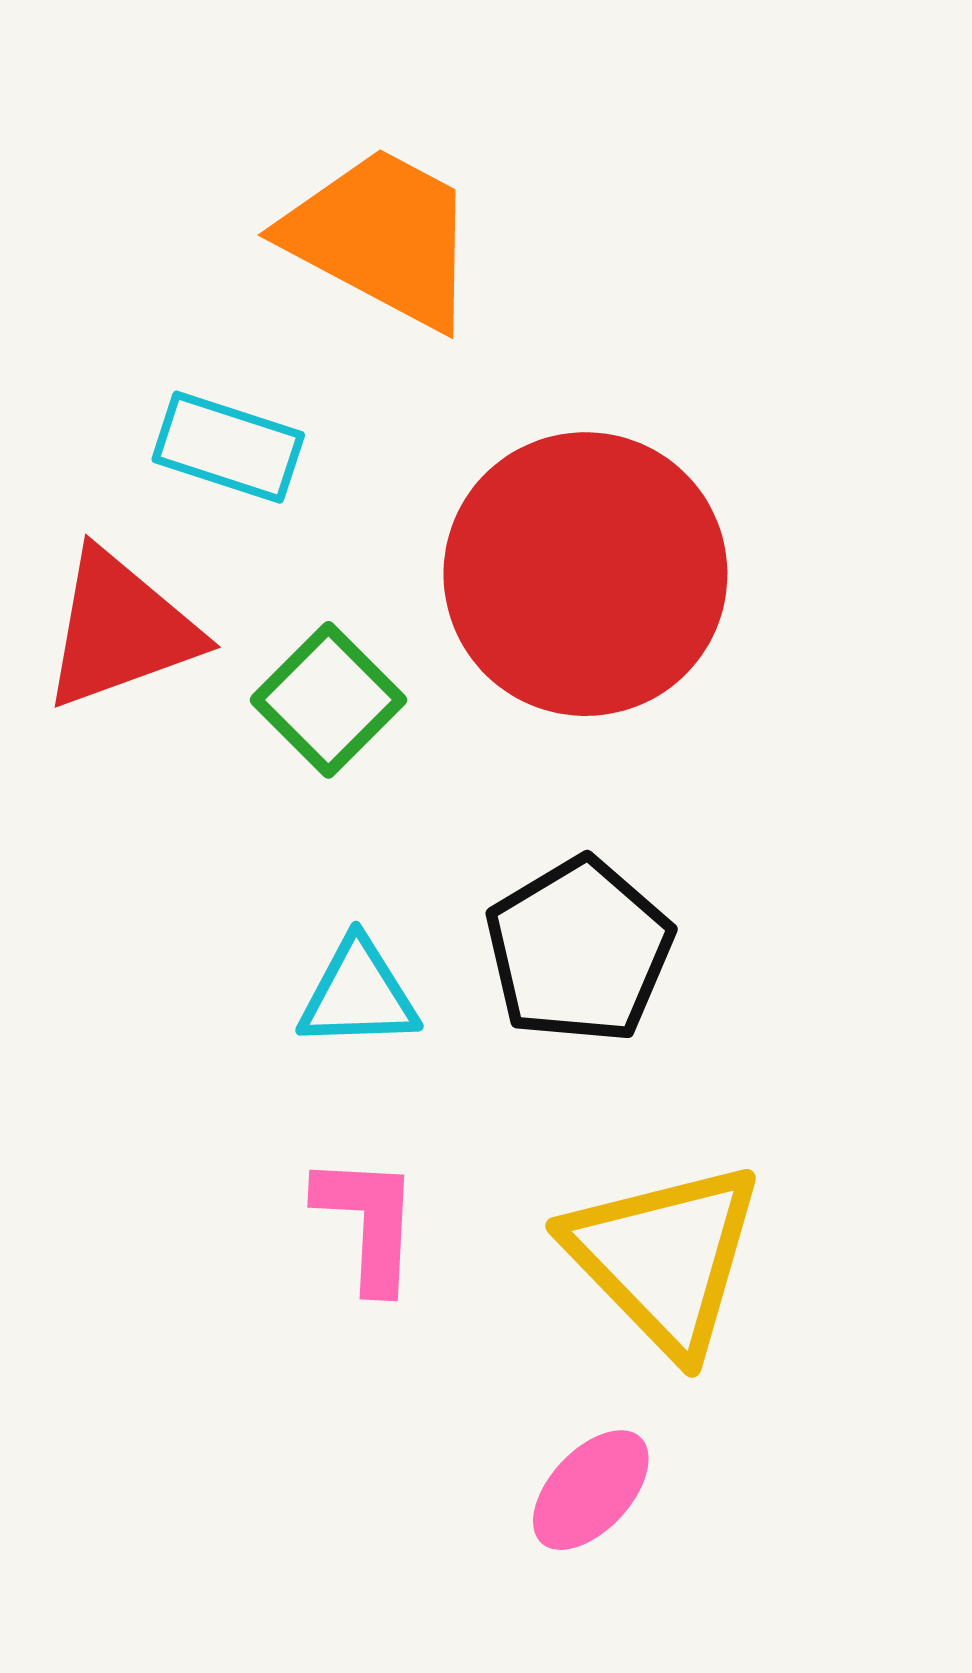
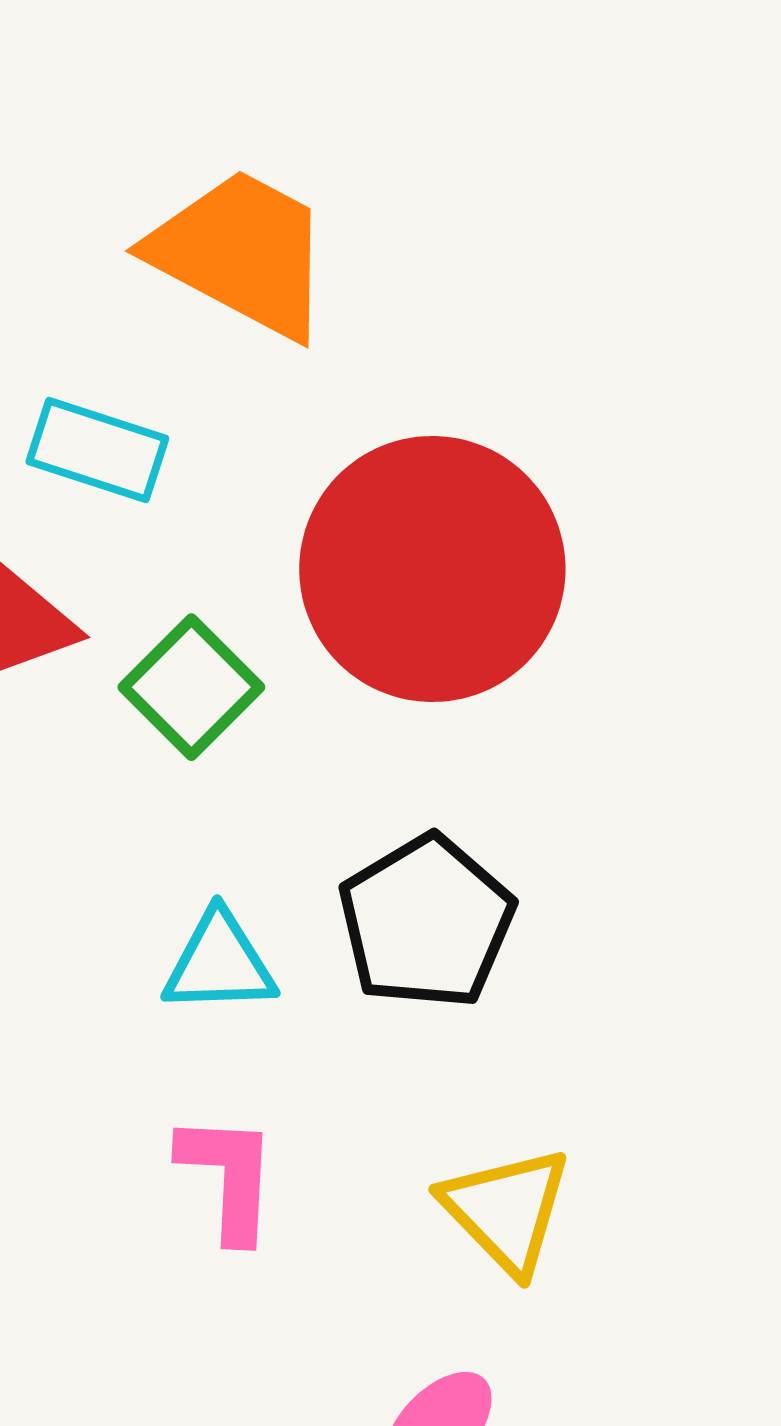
yellow triangle: (664, 1258) -> (506, 1210), size x0.7

